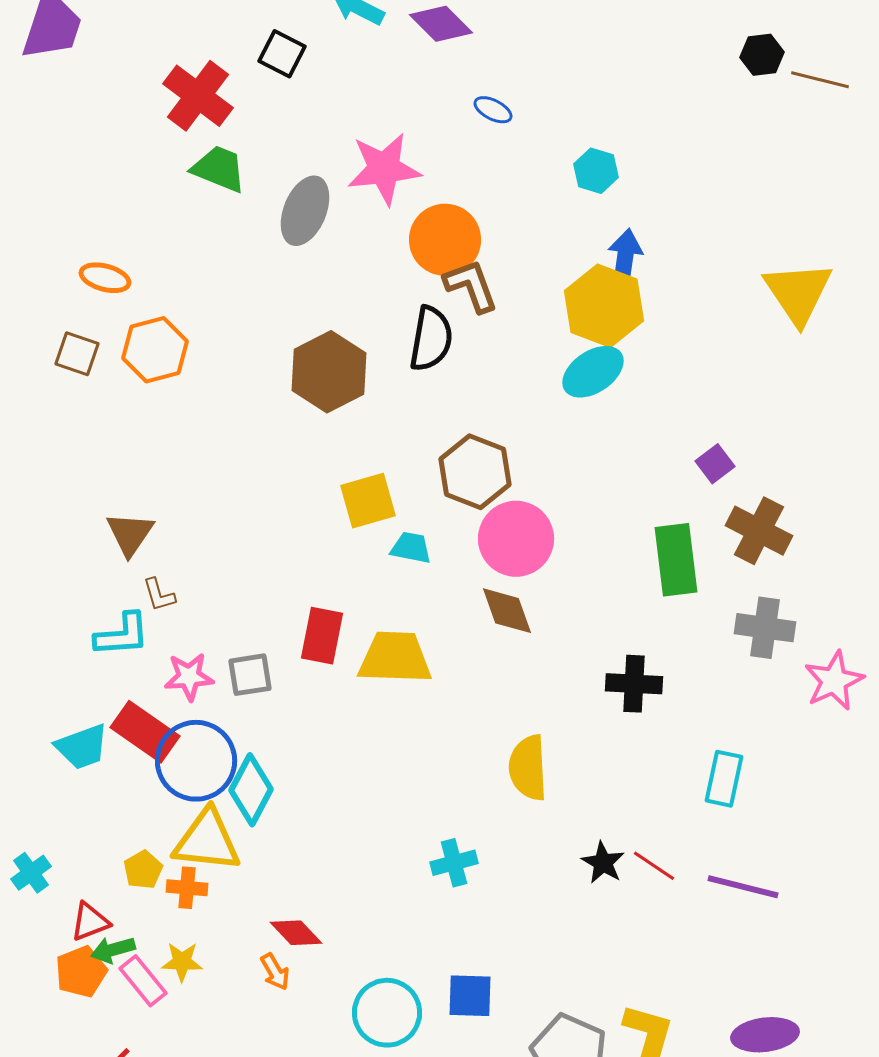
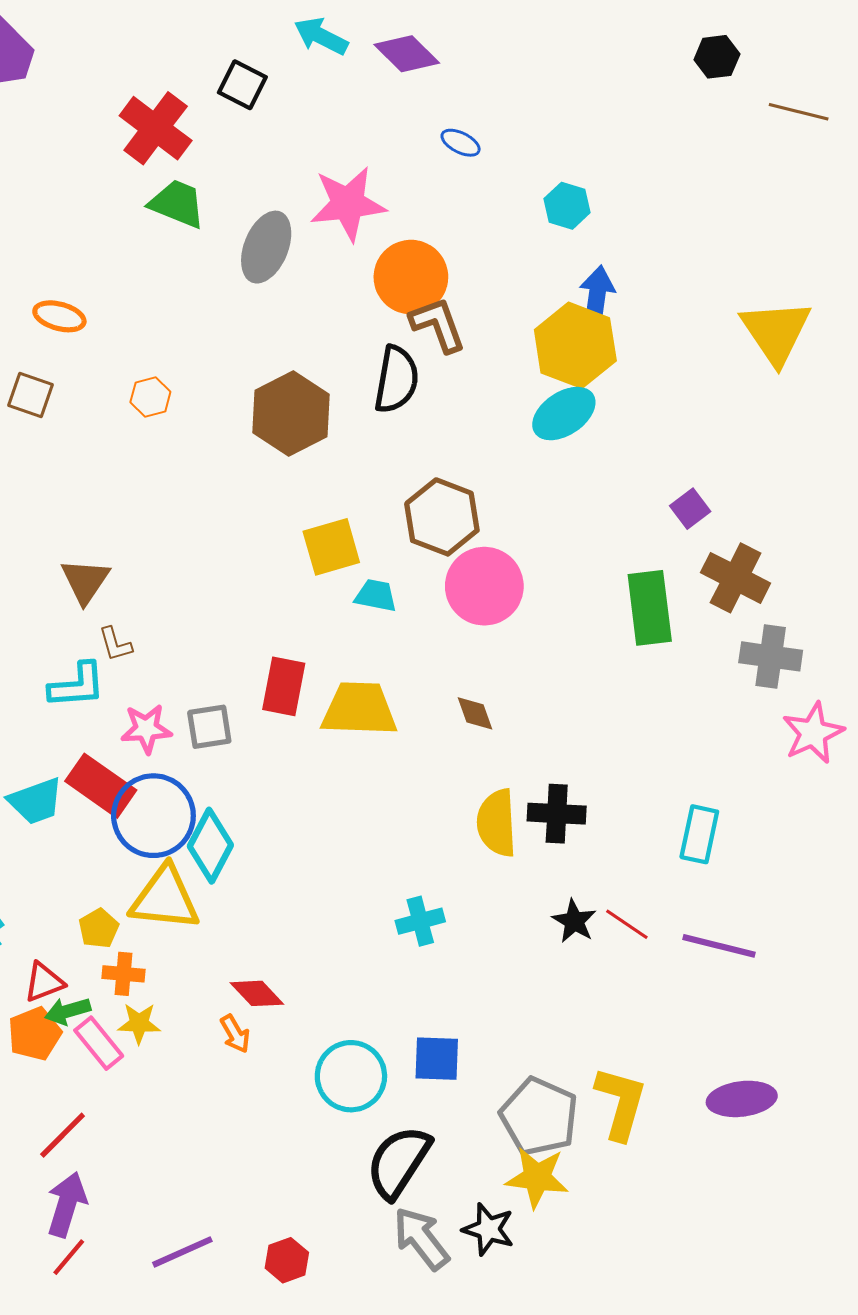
black hexagon: (762, 55) -> (717, 57), moved
orange hexagon: (155, 350) -> (150, 397), moved, size x0.6
brown diamond: (507, 611) -> (475, 713), moved, size x0.7
gray cross: (765, 628) -> (771, 656), moved
black cross: (634, 684) -> (557, 814), moved
orange cross: (187, 888) -> (124, 974), moved

